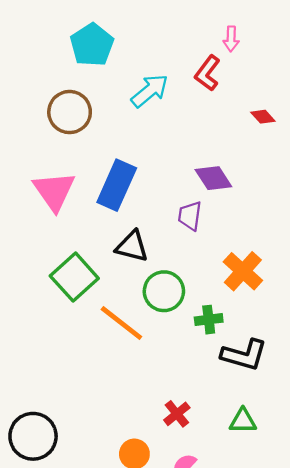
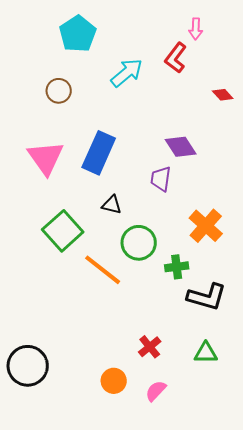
brown circle: (70, 112) -> (59, 91), size x0.7
black triangle: (132, 246) -> (112, 205), size x0.7

